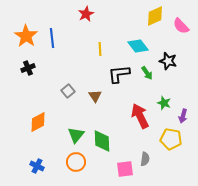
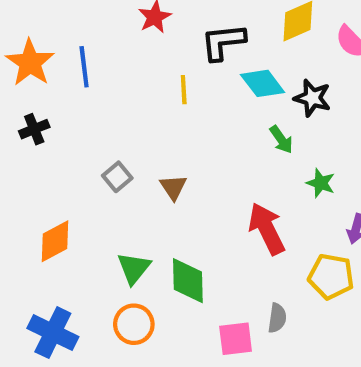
black star: (168, 61) -> (312, 98), moved
black L-shape: (119, 74) -> (223, 42), moved
green star: (164, 103) -> (321, 183), moved
blue cross: (37, 166) -> (53, 333), size x1.6

